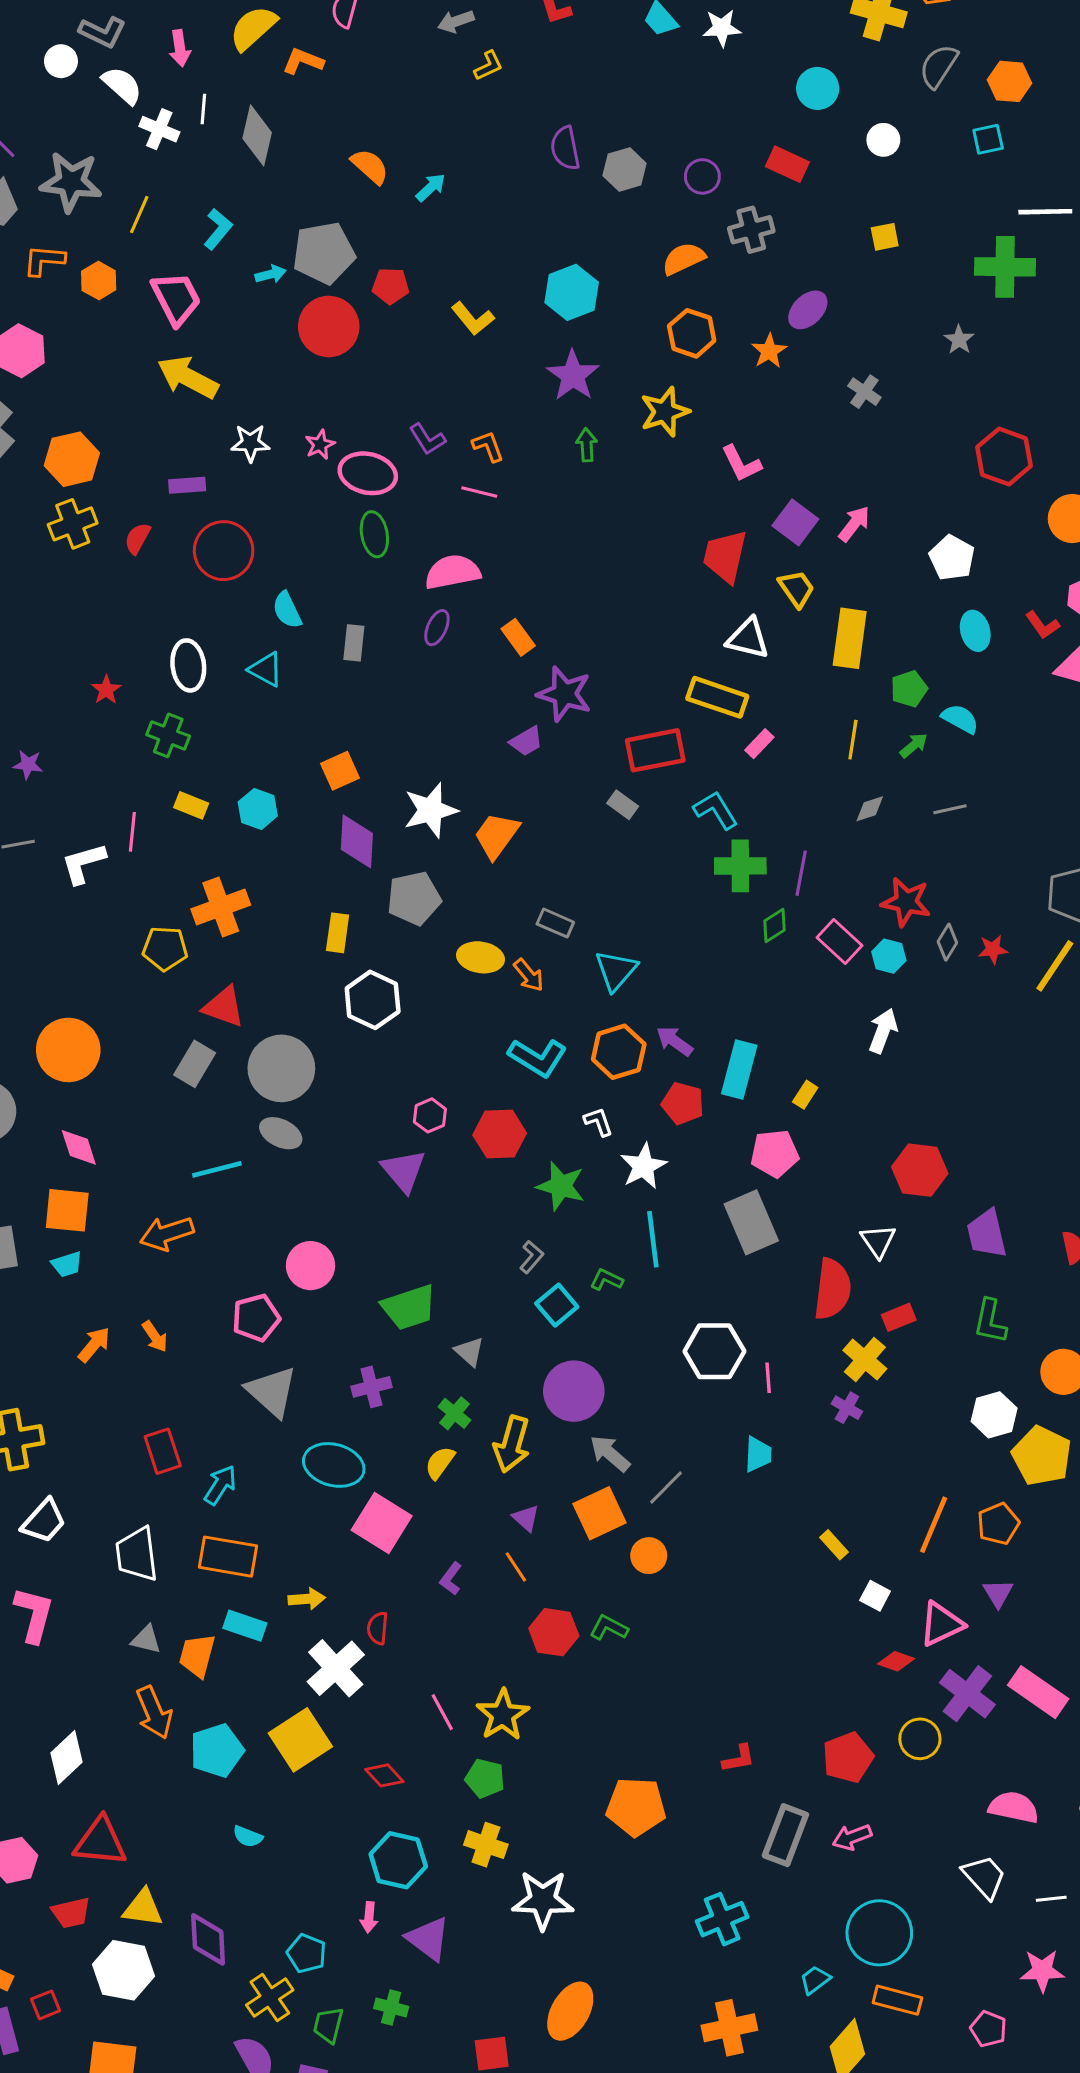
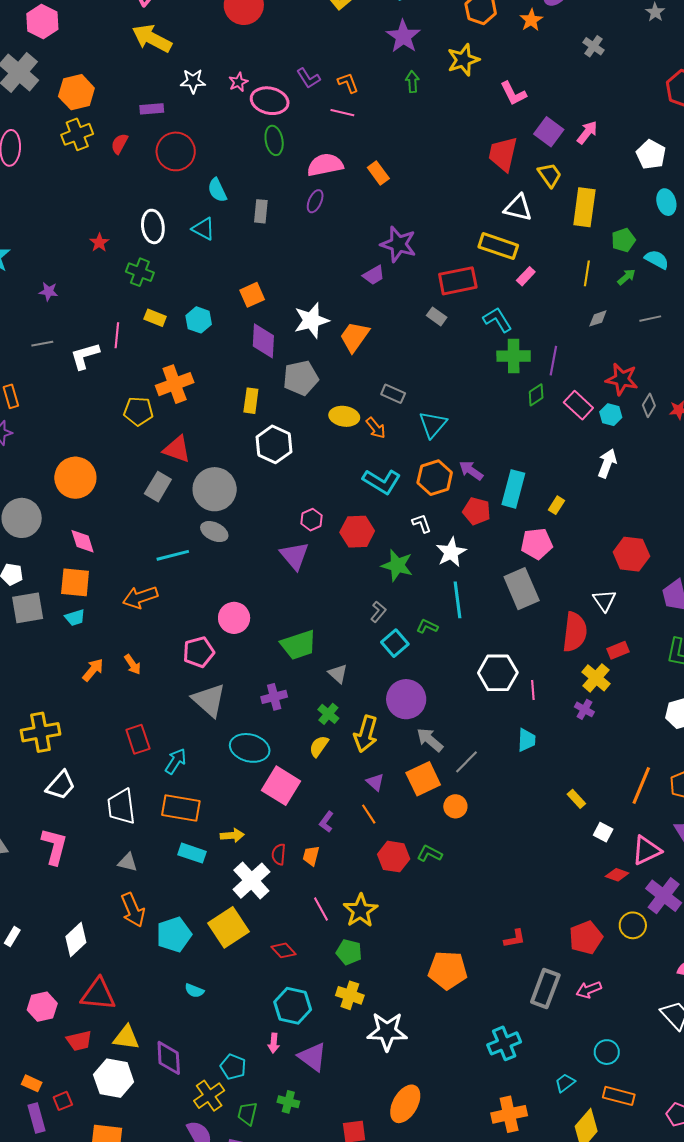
orange rectangle: (518, 637) -> (378, 173), moved
orange trapezoid: (197, 1656) -> (311, 856), moved, size x0.7
cyan circle: (879, 1933) -> (607, 1052), size x0.6

